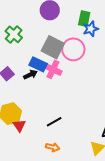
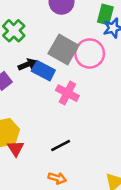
pink cross: (53, 69) -> (67, 93), moved
black arrow: (30, 75) -> (27, 64), moved

